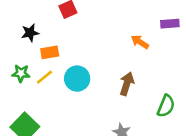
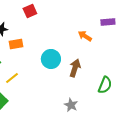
yellow line: (44, 77) -> (12, 78), moved
cyan circle: (77, 79) -> (51, 59), moved

